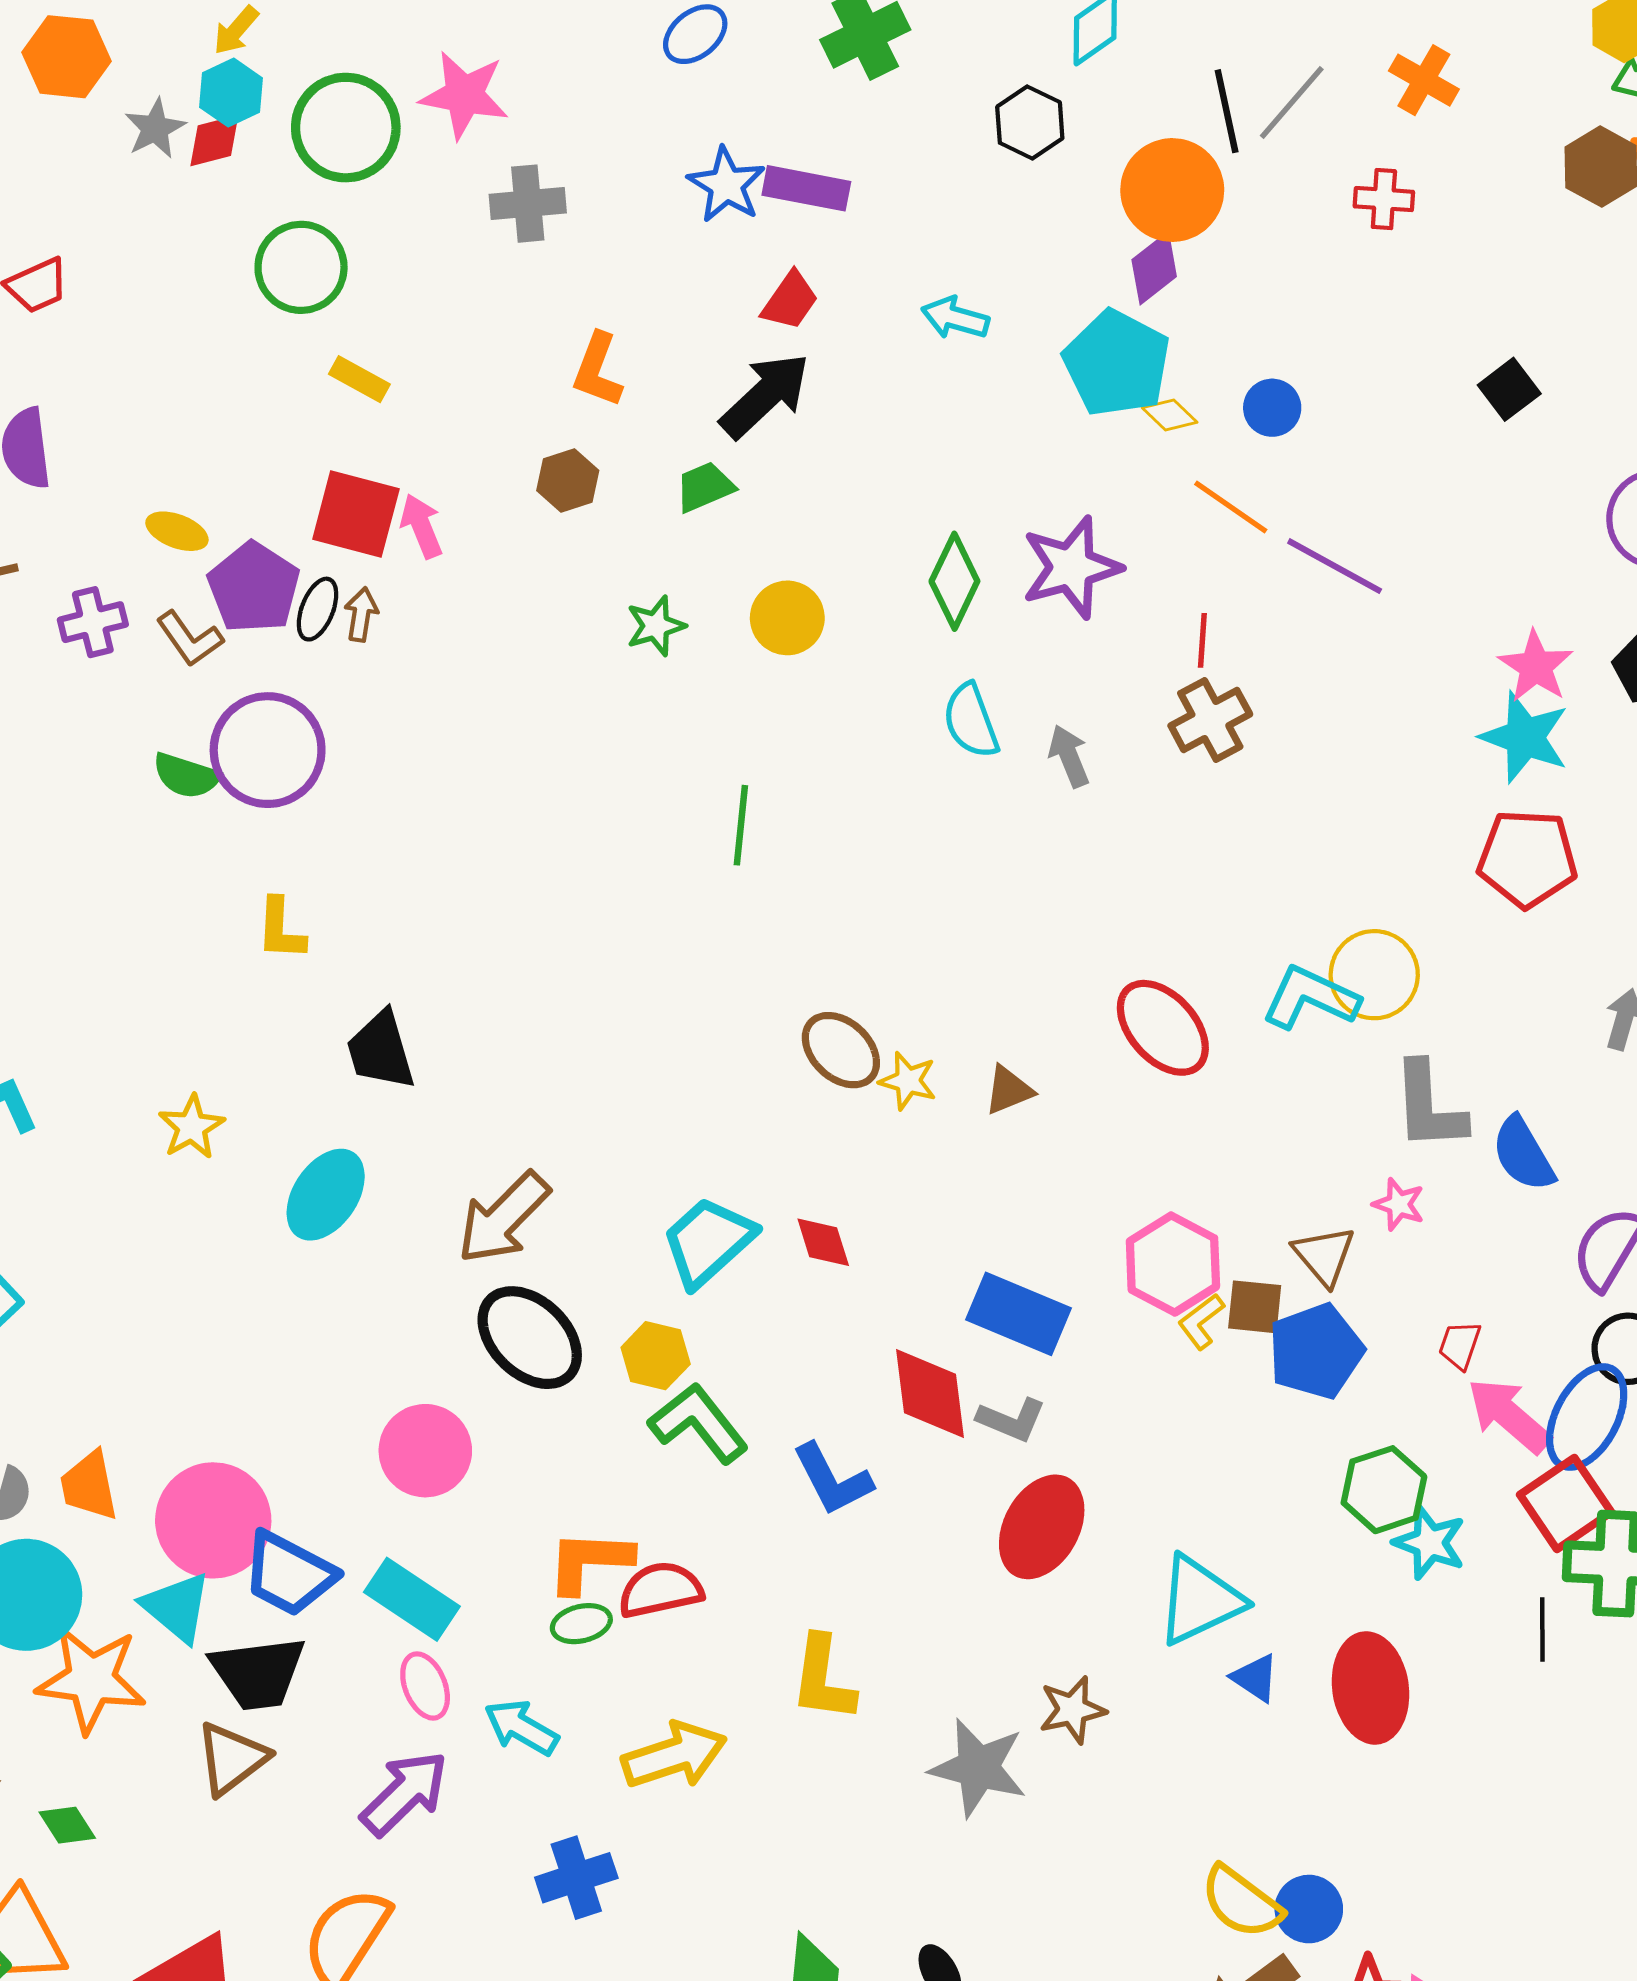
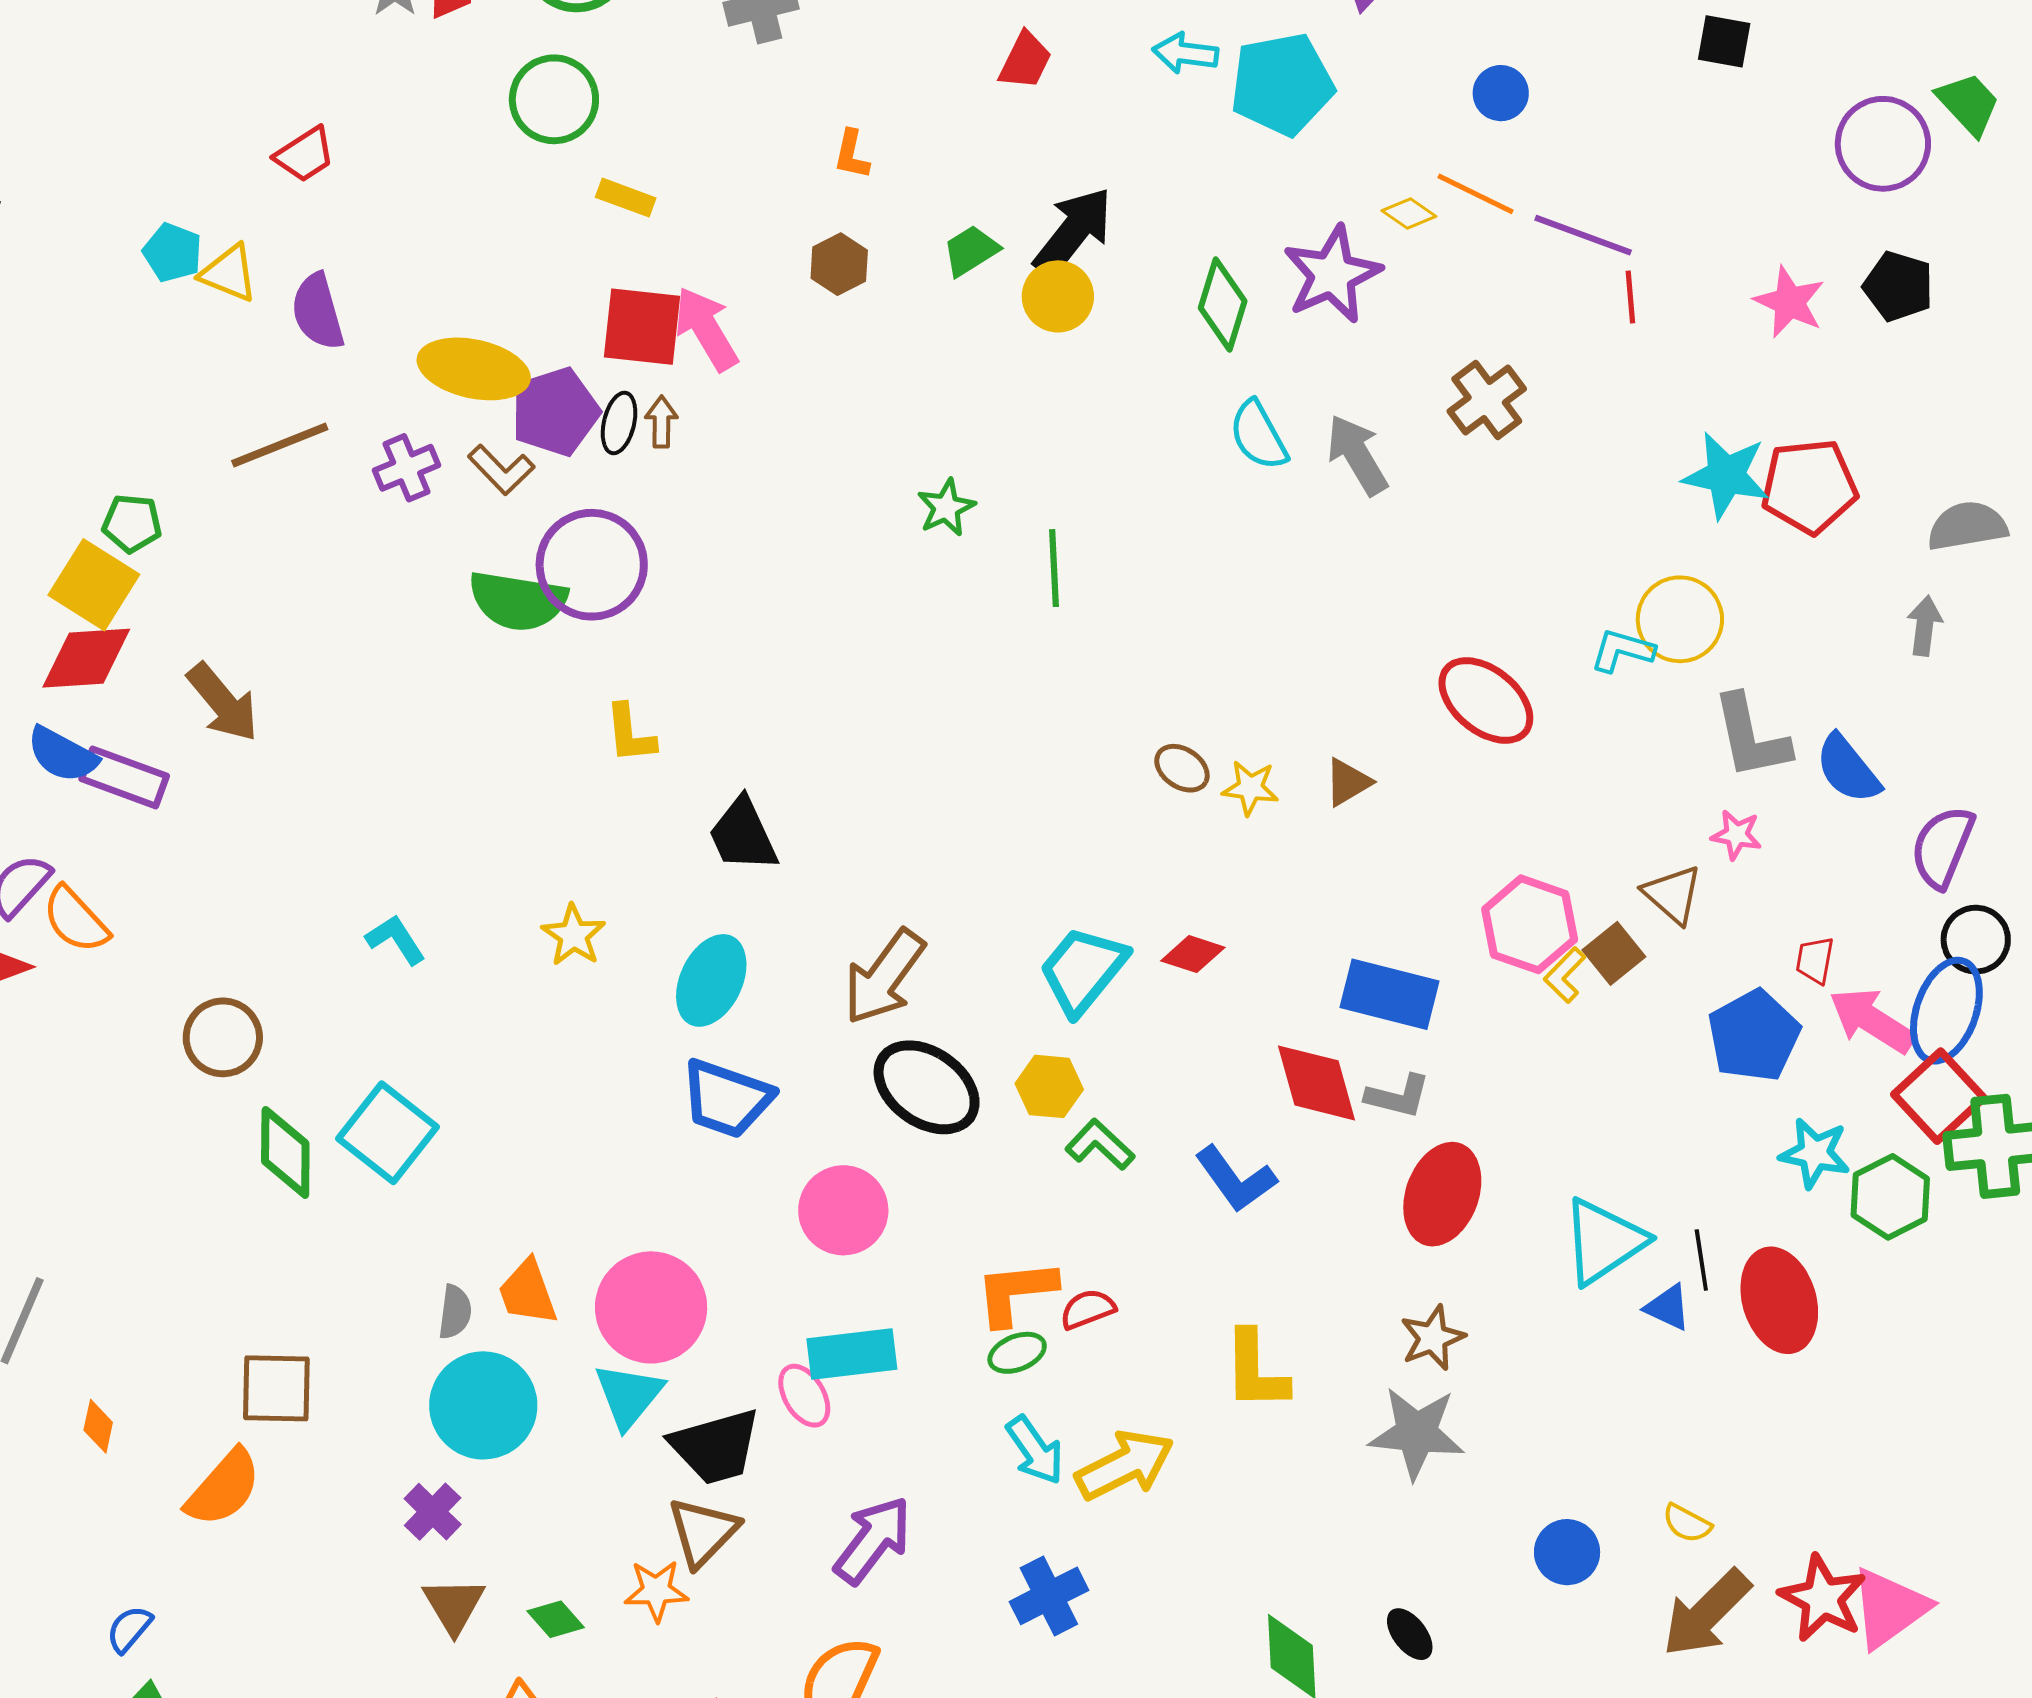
cyan pentagon: (1117, 363) -> (1282, 84), moved, turned -30
orange L-shape: (598, 370) -> (852, 154), size x0.7
black square: (1509, 389) -> (1724, 41), turned -34
black arrow: (765, 396) -> (1073, 232), moved
yellow diamond: (1170, 415) -> (1409, 213), moved
pink arrow: (421, 526) -> (706, 329), size x1.4
yellow ellipse: (177, 531) -> (474, 369), size x1.8
purple pentagon: (254, 588) -> (555, 412), turned 30
yellow circle: (787, 618) -> (1058, 296), moved
green star: (656, 626) -> (946, 508), moved
red line: (1202, 640) -> (1630, 297), moved
cyan star: (1525, 737) -> (1726, 475), moved
gray arrow: (1069, 756) -> (1357, 455), size x1.4
green semicircle: (186, 776) -> (518, 601), size x1.5
cyan L-shape: (1310, 998) -> (1622, 651), size x0.7
brown ellipse: (841, 1050) -> (1182, 768), size x0.7
red diamond: (823, 1242) -> (1193, 954), turned -46
brown square: (1255, 1307) -> (1614, 953), turned -36
blue pentagon: (1316, 1351) -> (1754, 1036), moved
green L-shape: (698, 1423) -> (1100, 1145), size x0.7
green hexagon: (1384, 1490) -> (1890, 1197), moved
blue trapezoid: (289, 1574) -> (727, 1099), moved
red semicircle: (660, 1590) -> (1088, 1309), size x0.7
cyan rectangle: (412, 1599) -> (852, 1354), turned -32
cyan triangle: (177, 1607) -> (629, 1396), turned 38
black line: (1542, 1629) -> (1701, 1260), moved
orange star: (91, 1680) -> (656, 1591), moved, size x0.6
pink ellipse: (425, 1686) -> (804, 1396), moved
brown star: (1072, 1710) -> (1433, 1338), moved
cyan arrow: (521, 1728) -> (1035, 1450), moved, turned -146
yellow semicircle: (1241, 1902) -> (1687, 1523), size x0.6
blue circle: (1309, 1909) -> (1567, 1552), moved

